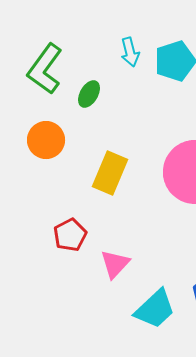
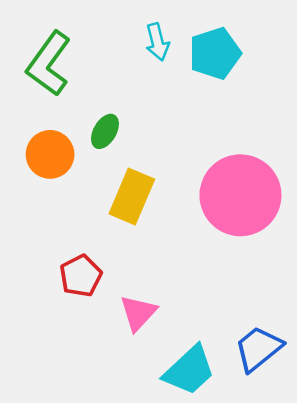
green ellipse: (89, 94) -> (105, 131), moved

